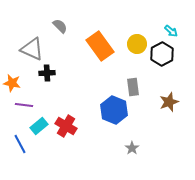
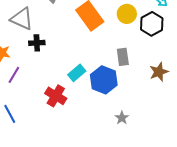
purple line: (24, 105) -> (14, 75), turned -66
cyan rectangle: (39, 126) -> (77, 73), moved

